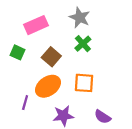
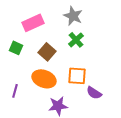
orange ellipse: (48, 86) -> (44, 79), turned 55
purple line: (25, 103) -> (15, 91), moved
purple semicircle: (103, 117) -> (94, 93), moved

